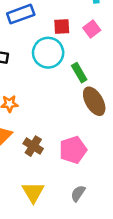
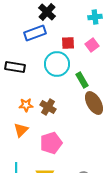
brown cross: (33, 146) -> (48, 107), moved
pink pentagon: (73, 150) -> (51, 143), moved

